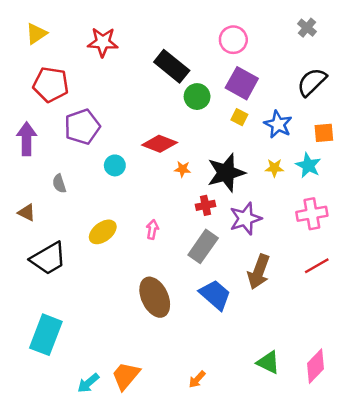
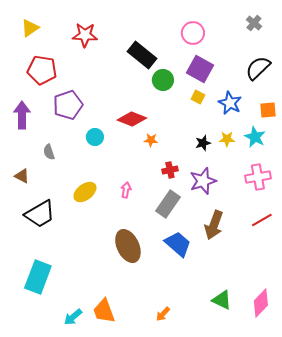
black star: (226, 173) -> (203, 143), moved, size x0.5
orange trapezoid: (126, 376) -> (104, 311), turned -60

